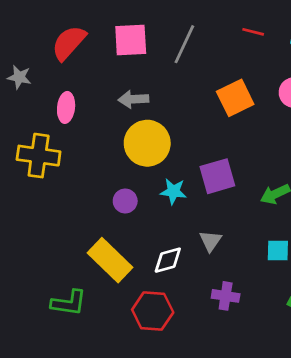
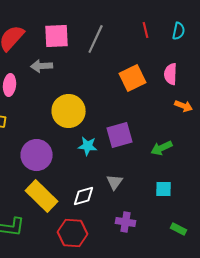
red line: (253, 32) -> (146, 30), turned 63
gray arrow: (133, 99) -> (42, 66), moved
purple circle: (125, 201) -> (37, 155), moved, size x1.8

